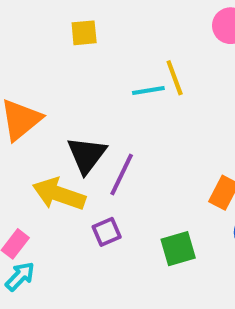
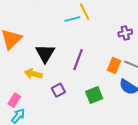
purple line: (122, 175) -> (78, 60), moved
yellow arrow: (59, 194) -> (33, 74), size x0.7

